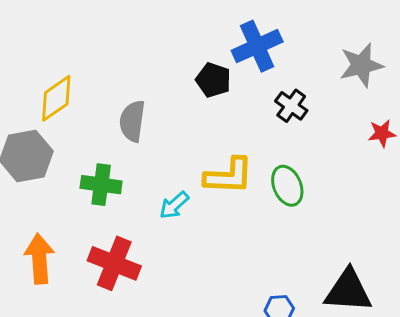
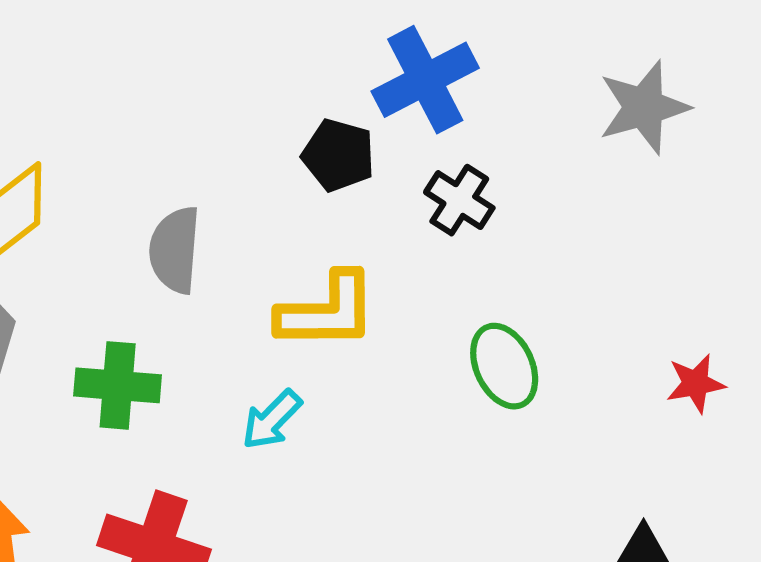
black cross: (291, 106) -> (459, 200), moved
red star: (382, 133) -> (696, 383), moved
yellow L-shape: (229, 176) -> (327, 311), moved

